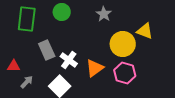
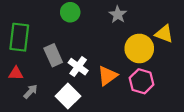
green rectangle: (27, 19) -> (19, 37), moved

